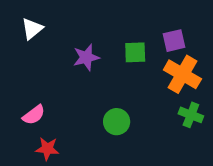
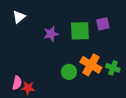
green square: (135, 52) -> (80, 31), size x1.5
orange cross: (182, 74) -> (91, 65), moved
pink semicircle: (34, 115) -> (17, 83), moved, turned -40

